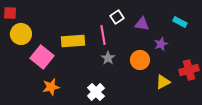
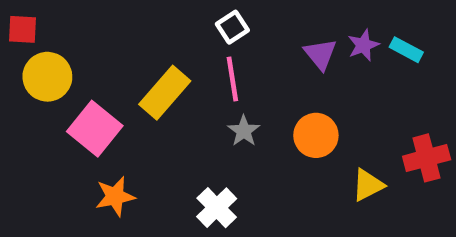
white square: (117, 17) -> (232, 27), moved
purple triangle: (142, 24) -> (320, 54), turned 42
yellow rectangle: (73, 41) -> (165, 93), turned -45
purple star: (161, 44) -> (363, 45), moved

